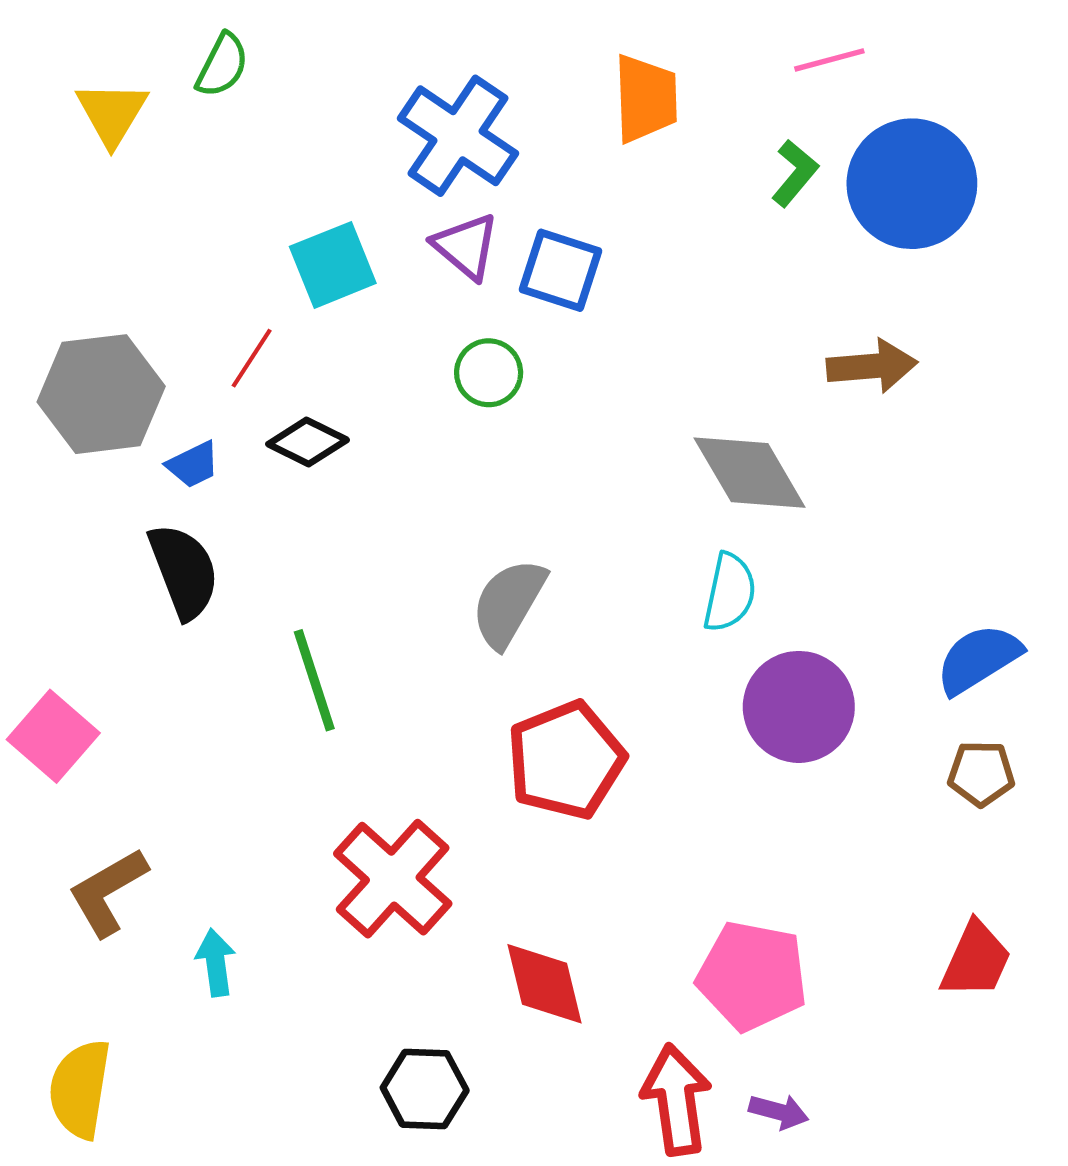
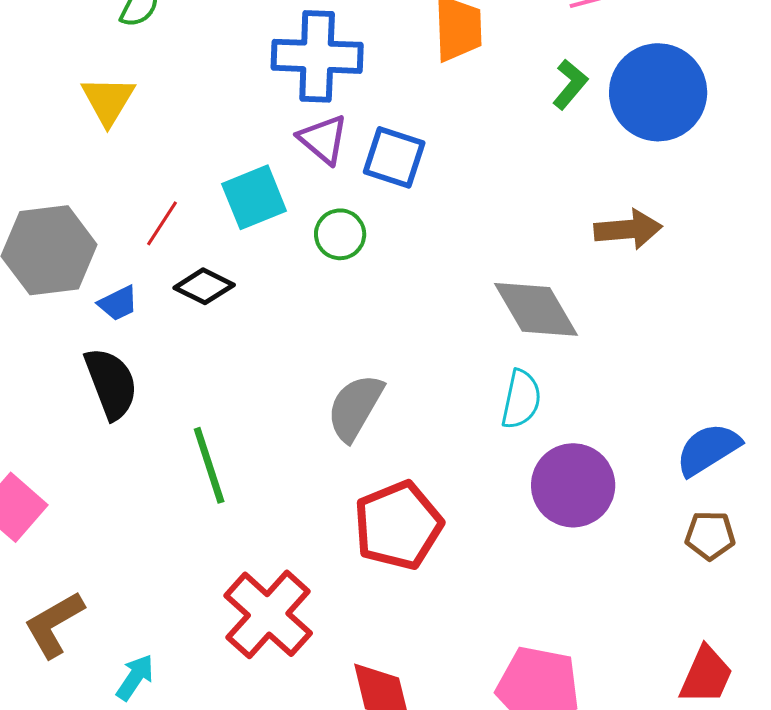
yellow triangle: (112, 113) -> (108, 100), moved
blue cross: (458, 136) -> (317, 56), turned -32
cyan square: (333, 265) -> (254, 197), moved
cyan arrow: (216, 963) -> (135, 677), turned 42

